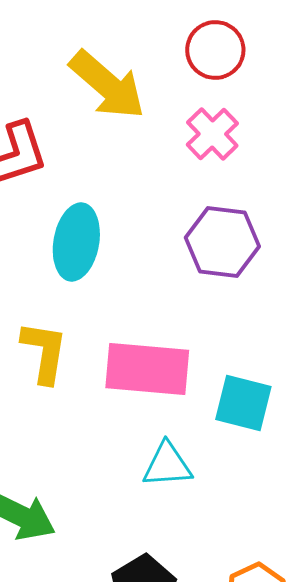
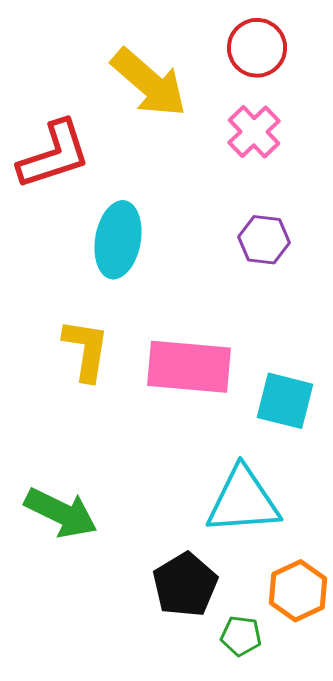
purple hexagon: (222, 242) -> (264, 240), size x0.7
cyan triangle: (167, 465) -> (243, 501), moved, size x1.5

